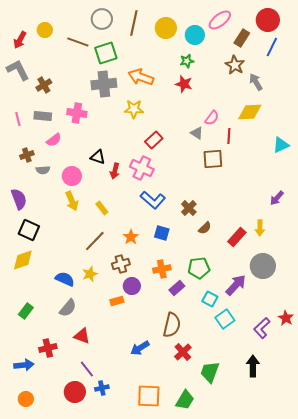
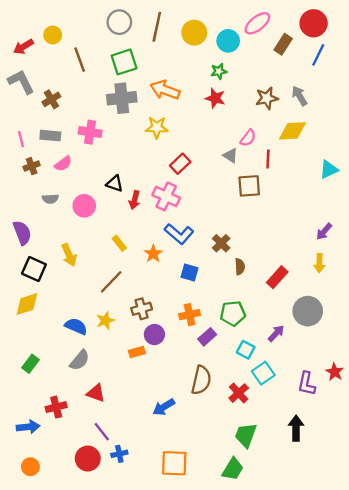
red arrow: (20, 40) -> (23, 47), turned 30
brown line: (78, 42) -> (80, 60), moved, turned 50
brown star: (235, 65) -> (267, 98), moved, turned 30
brown cross: (27, 155) -> (32, 166), moved
yellow arrow: (72, 201) -> (69, 255), moved
brown semicircle: (205, 228) -> (240, 267), turned -48
yellow arrow: (260, 228) -> (319, 263), moved
orange star: (131, 237) -> (153, 254), moved
purple arrow: (236, 285) -> (276, 333), size x0.7
purple L-shape: (262, 328) -> (307, 384), turned -35
red cross: (183, 352) -> (239, 393), moved
green trapezoid: (185, 400) -> (233, 469), moved

